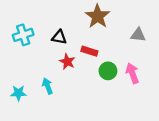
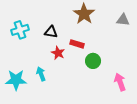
gray triangle: (138, 35) -> (123, 20), moved
pink arrow: (132, 73) -> (120, 82), moved
cyan star: (18, 93) -> (16, 80), size x1.5

